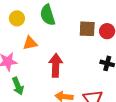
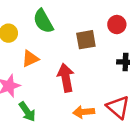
brown square: (87, 29) -> (86, 40), moved

